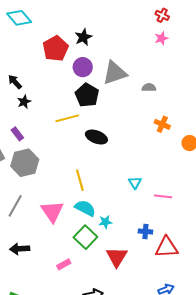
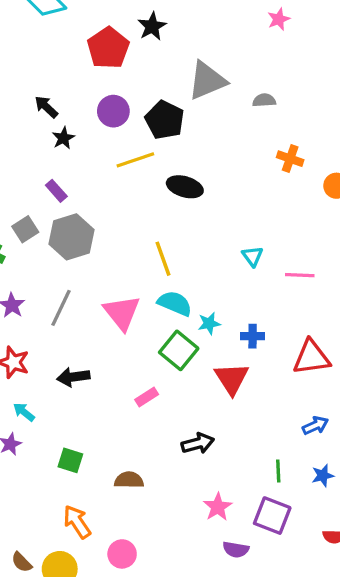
purple circle: (83, 67) -> (113, 111), moved
blue cross: (145, 231) -> (253, 336), moved

